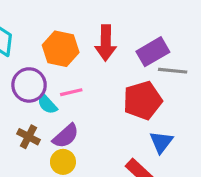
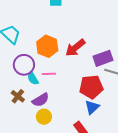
red arrow: (106, 43) -> (75, 48), turned 40
blue triangle: (161, 142) -> (92, 107), moved
yellow circle: (63, 162) -> (44, 117), moved

